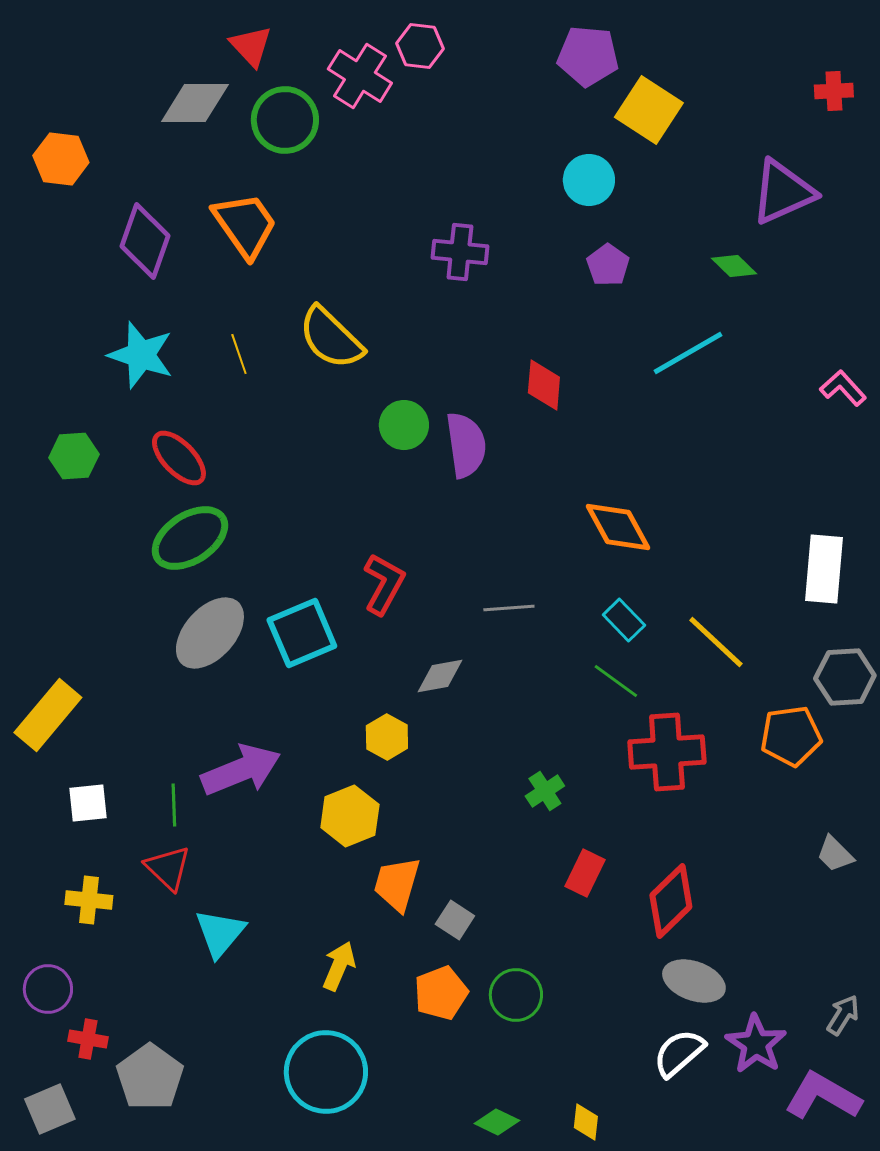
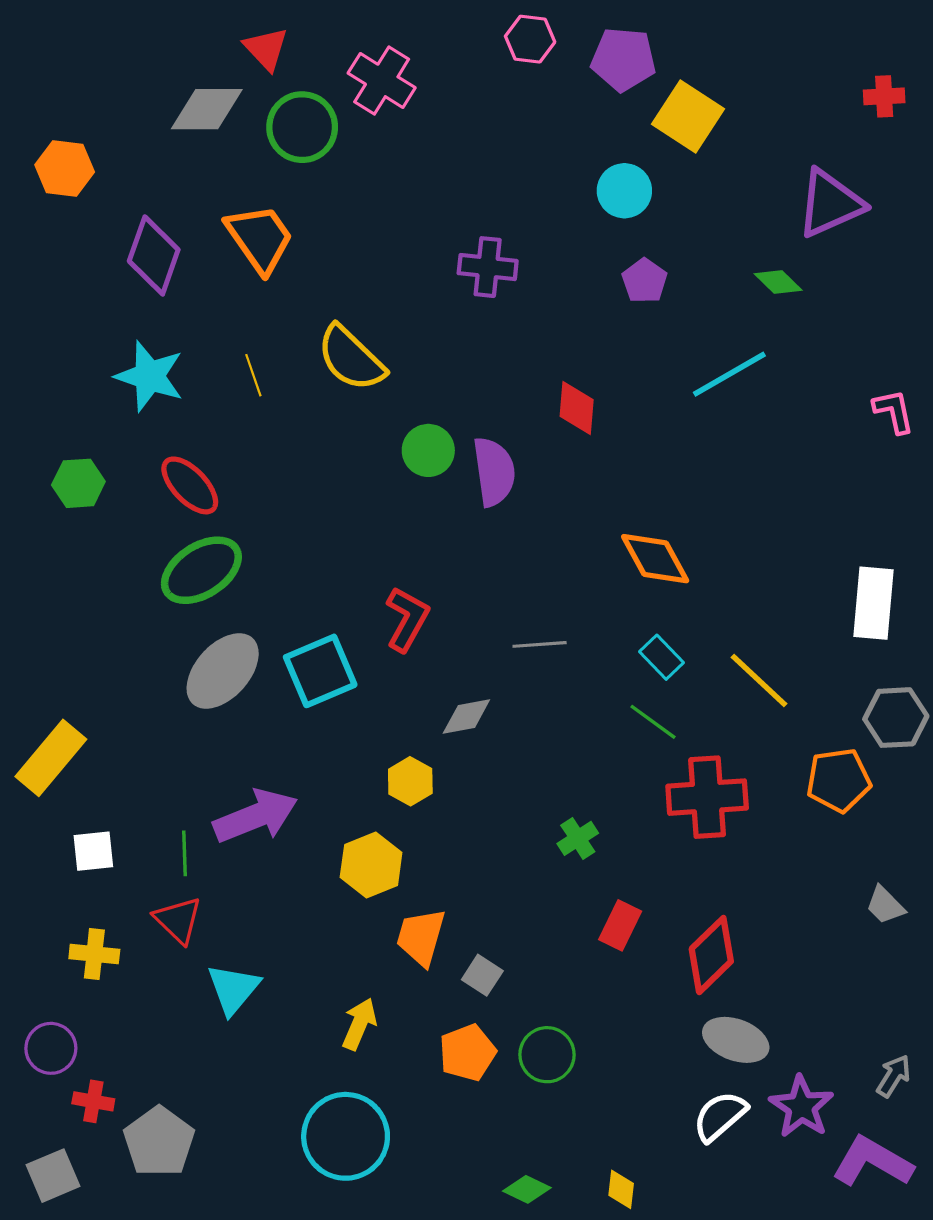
pink hexagon: (420, 46) -> (530, 39), moved
pink L-shape: (843, 388) -> (894, 411), turned 30

